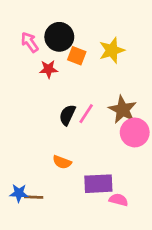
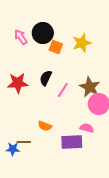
red star: (48, 69) -> (18, 83), moved, size x1.5
black semicircle: (67, 115) -> (46, 78), moved
brown line: (34, 197) -> (24, 142), moved
pink semicircle: (119, 200) -> (87, 128), moved

